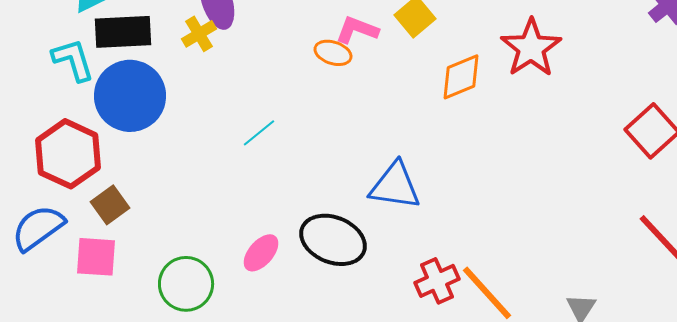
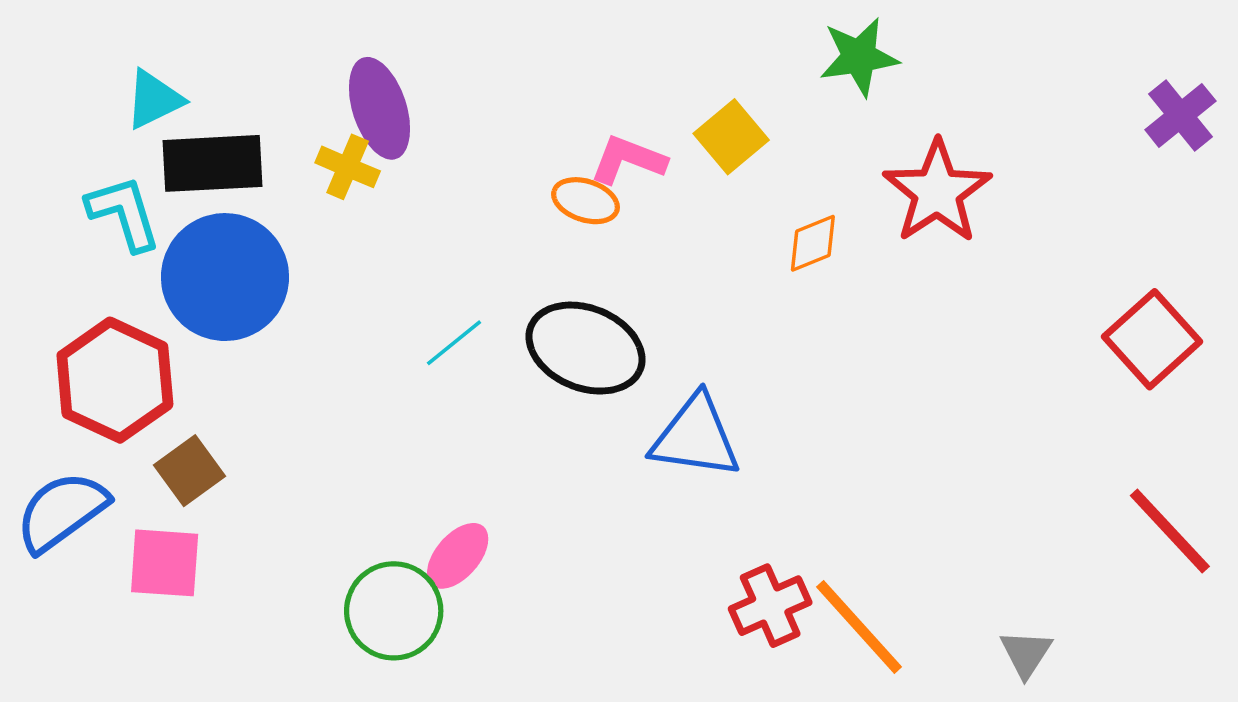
yellow cross: (199, 34) -> (348, 167), turned -36
orange diamond: (461, 77) -> (813, 243), size x0.7
black ellipse: (333, 240) -> (586, 348), moved
green circle: (186, 284) -> (394, 611), moved

